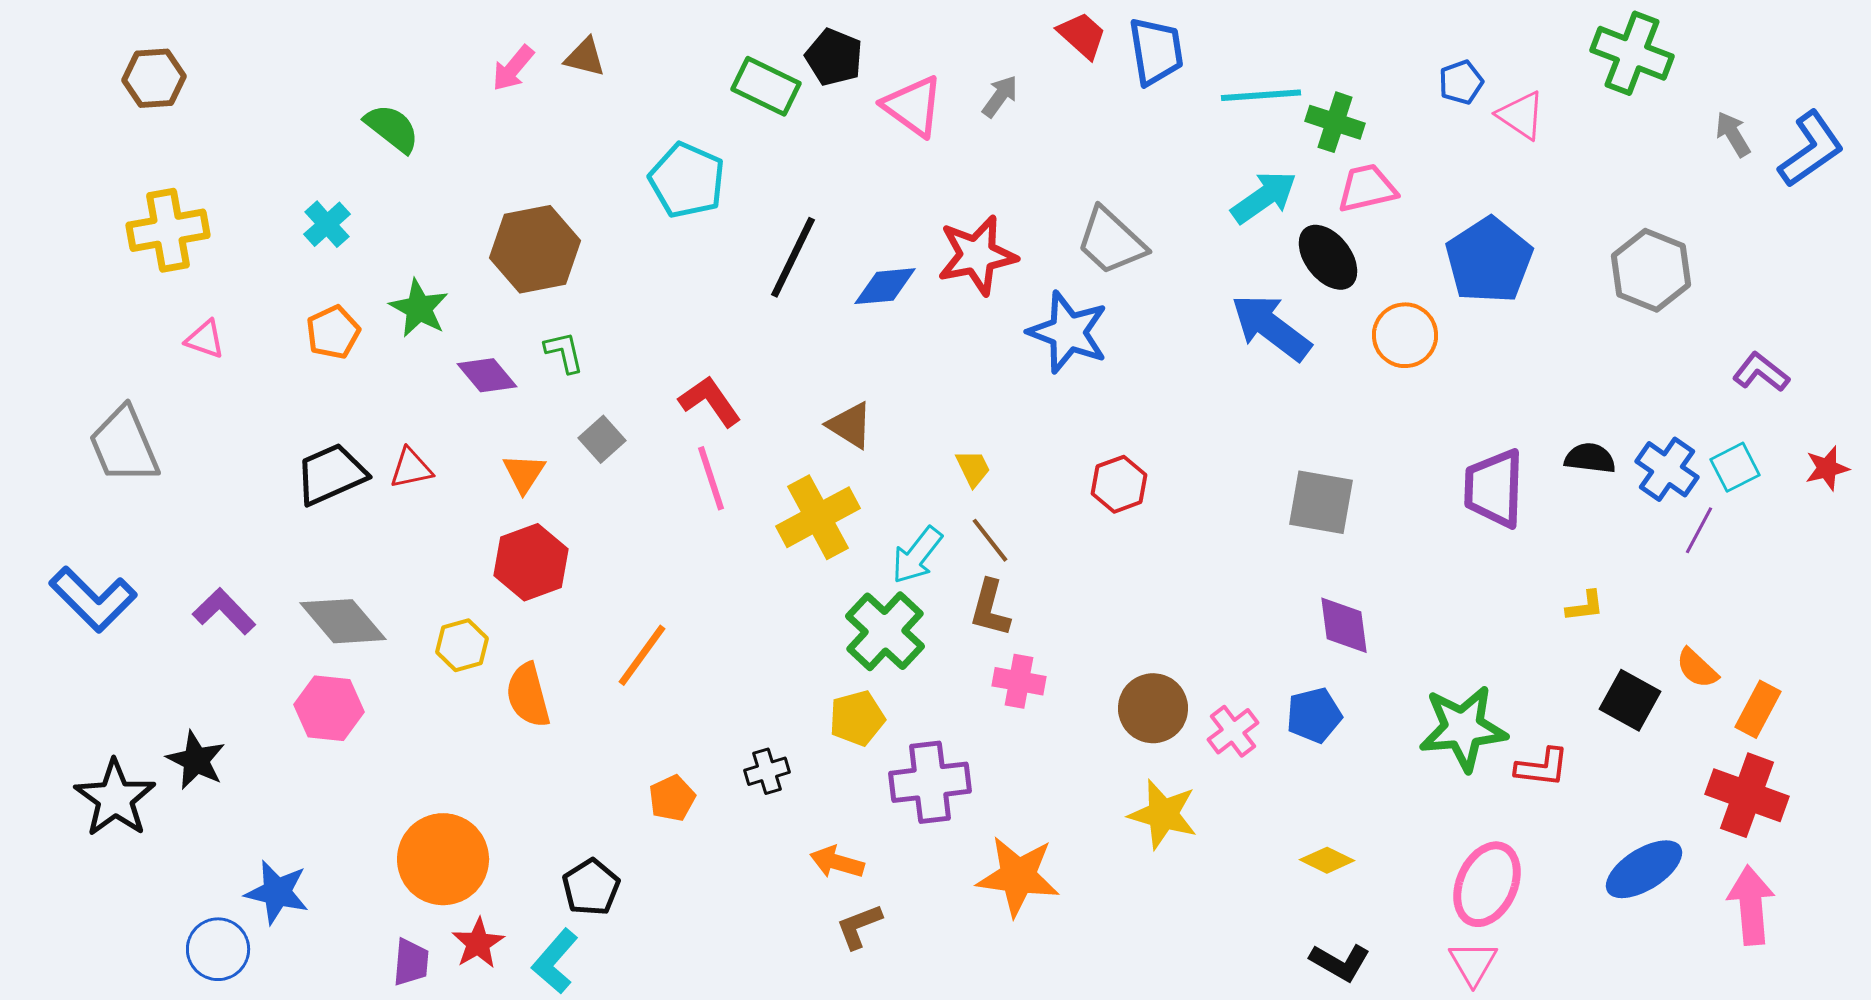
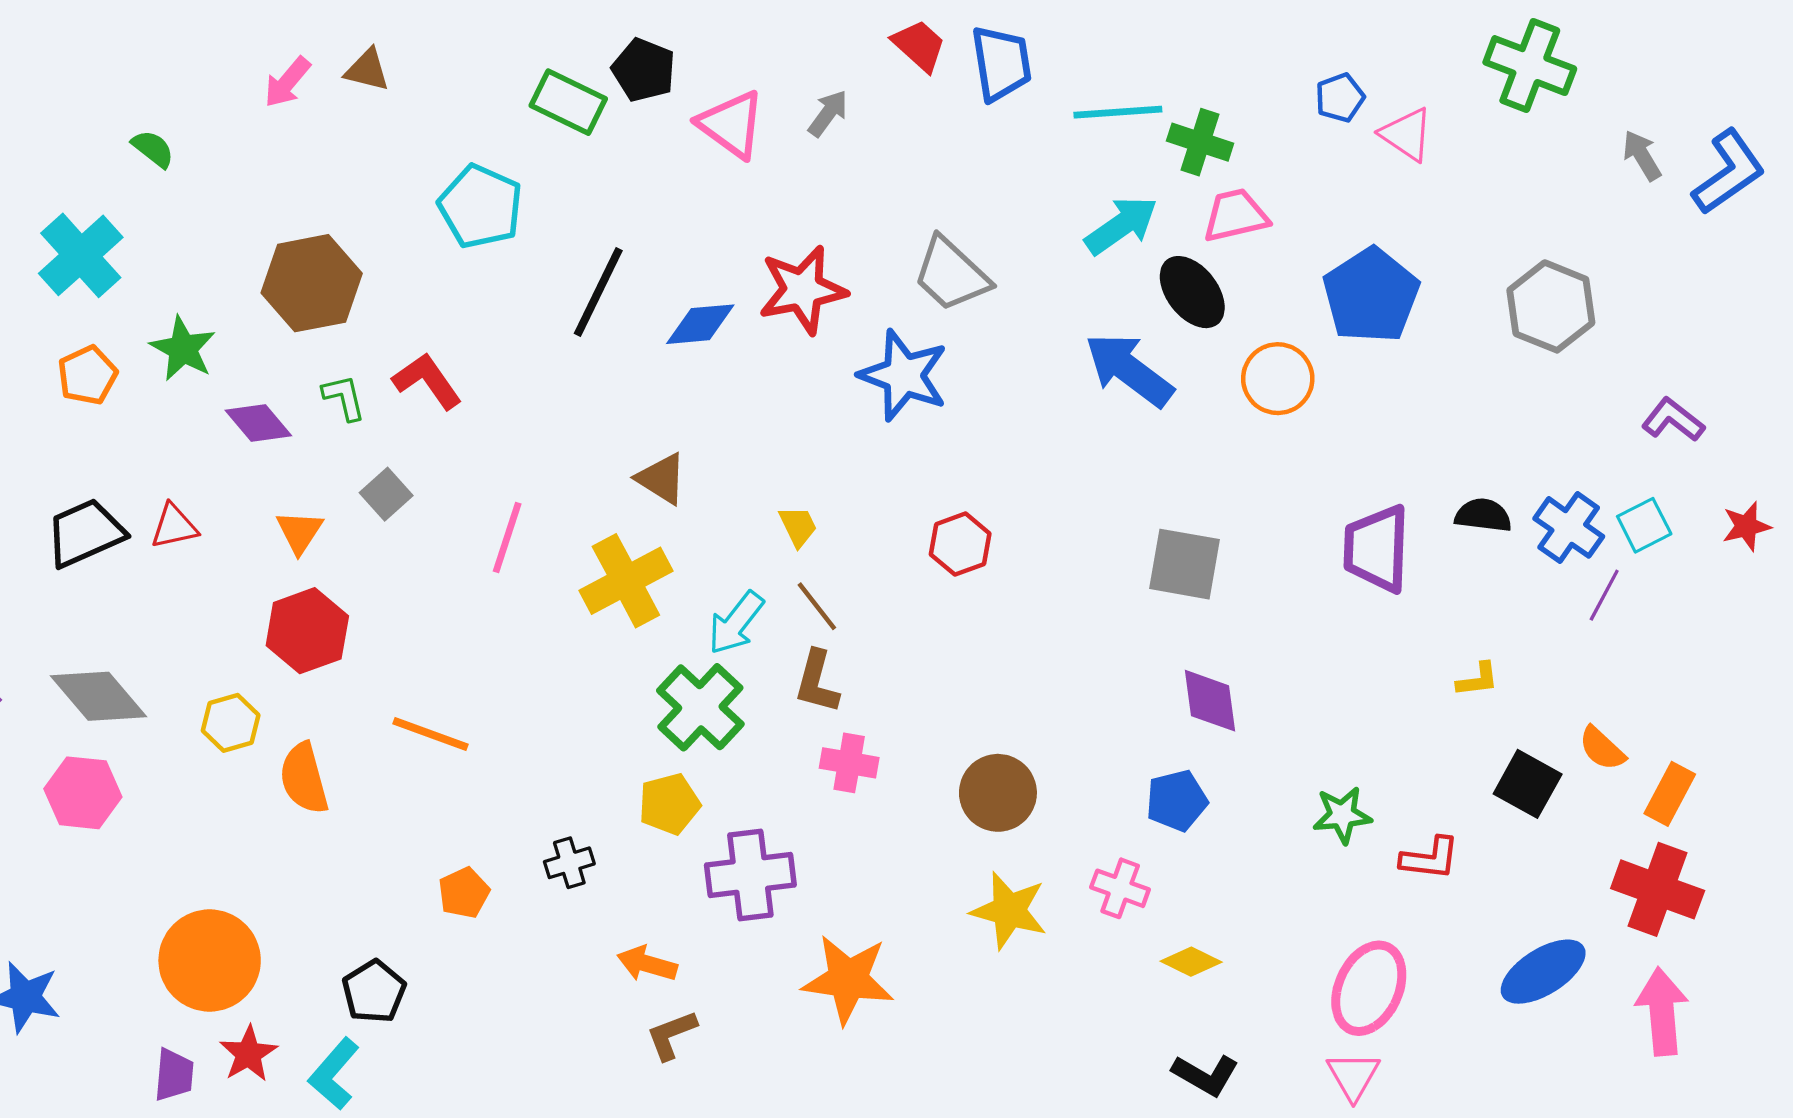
green semicircle: (392, 128) -> (153, 149), size x0.7
cyan cross: (327, 224) -> (81, 255), size x1.6
red L-shape: (710, 401) -> (427, 381), moved
pink line: (711, 478) -> (507, 537), turned 36
orange line: (642, 655) -> (431, 734), turned 74
green star: (1463, 728) -> (1342, 815), size x0.6
pink cross: (1233, 731) -> (1120, 888), moved, turned -33

